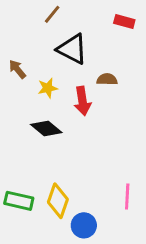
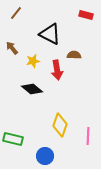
brown line: (52, 14) -> (16, 13), moved
yellow diamond: (58, 201) -> (60, 125), moved
blue circle: (84, 225) -> (45, 156), moved

